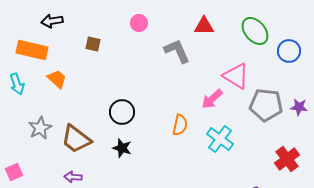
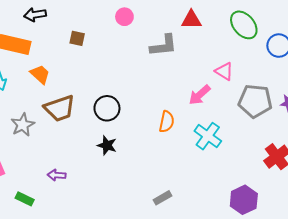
gray L-shape: (177, 51) -> (164, 46), turned 108
pink triangle: (236, 76) -> (224, 71), size x0.7
brown trapezoid: (76, 139) -> (60, 108), moved, turned -56

